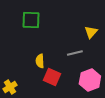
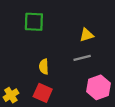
yellow triangle: (91, 32) -> (86, 35), moved, turned 32
red square: (52, 77) -> (43, 93), moved

